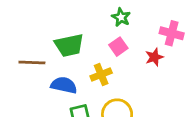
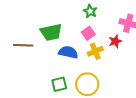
yellow cross: (101, 74) -> (95, 51), moved
blue semicircle: (64, 85) -> (68, 52), moved

